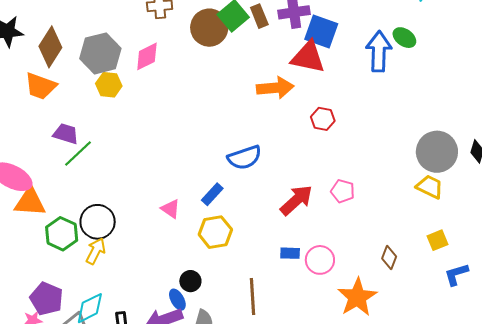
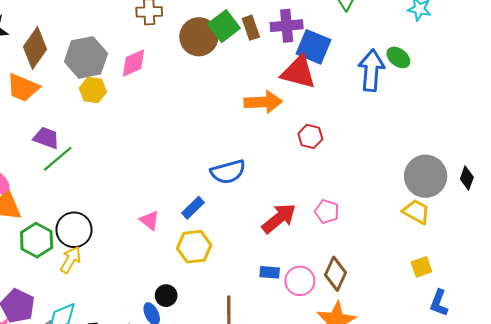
brown diamond: (389, 257) -> (335, 274), moved, size x1.4
blue L-shape: (456, 274) -> (439, 303), turned -56

